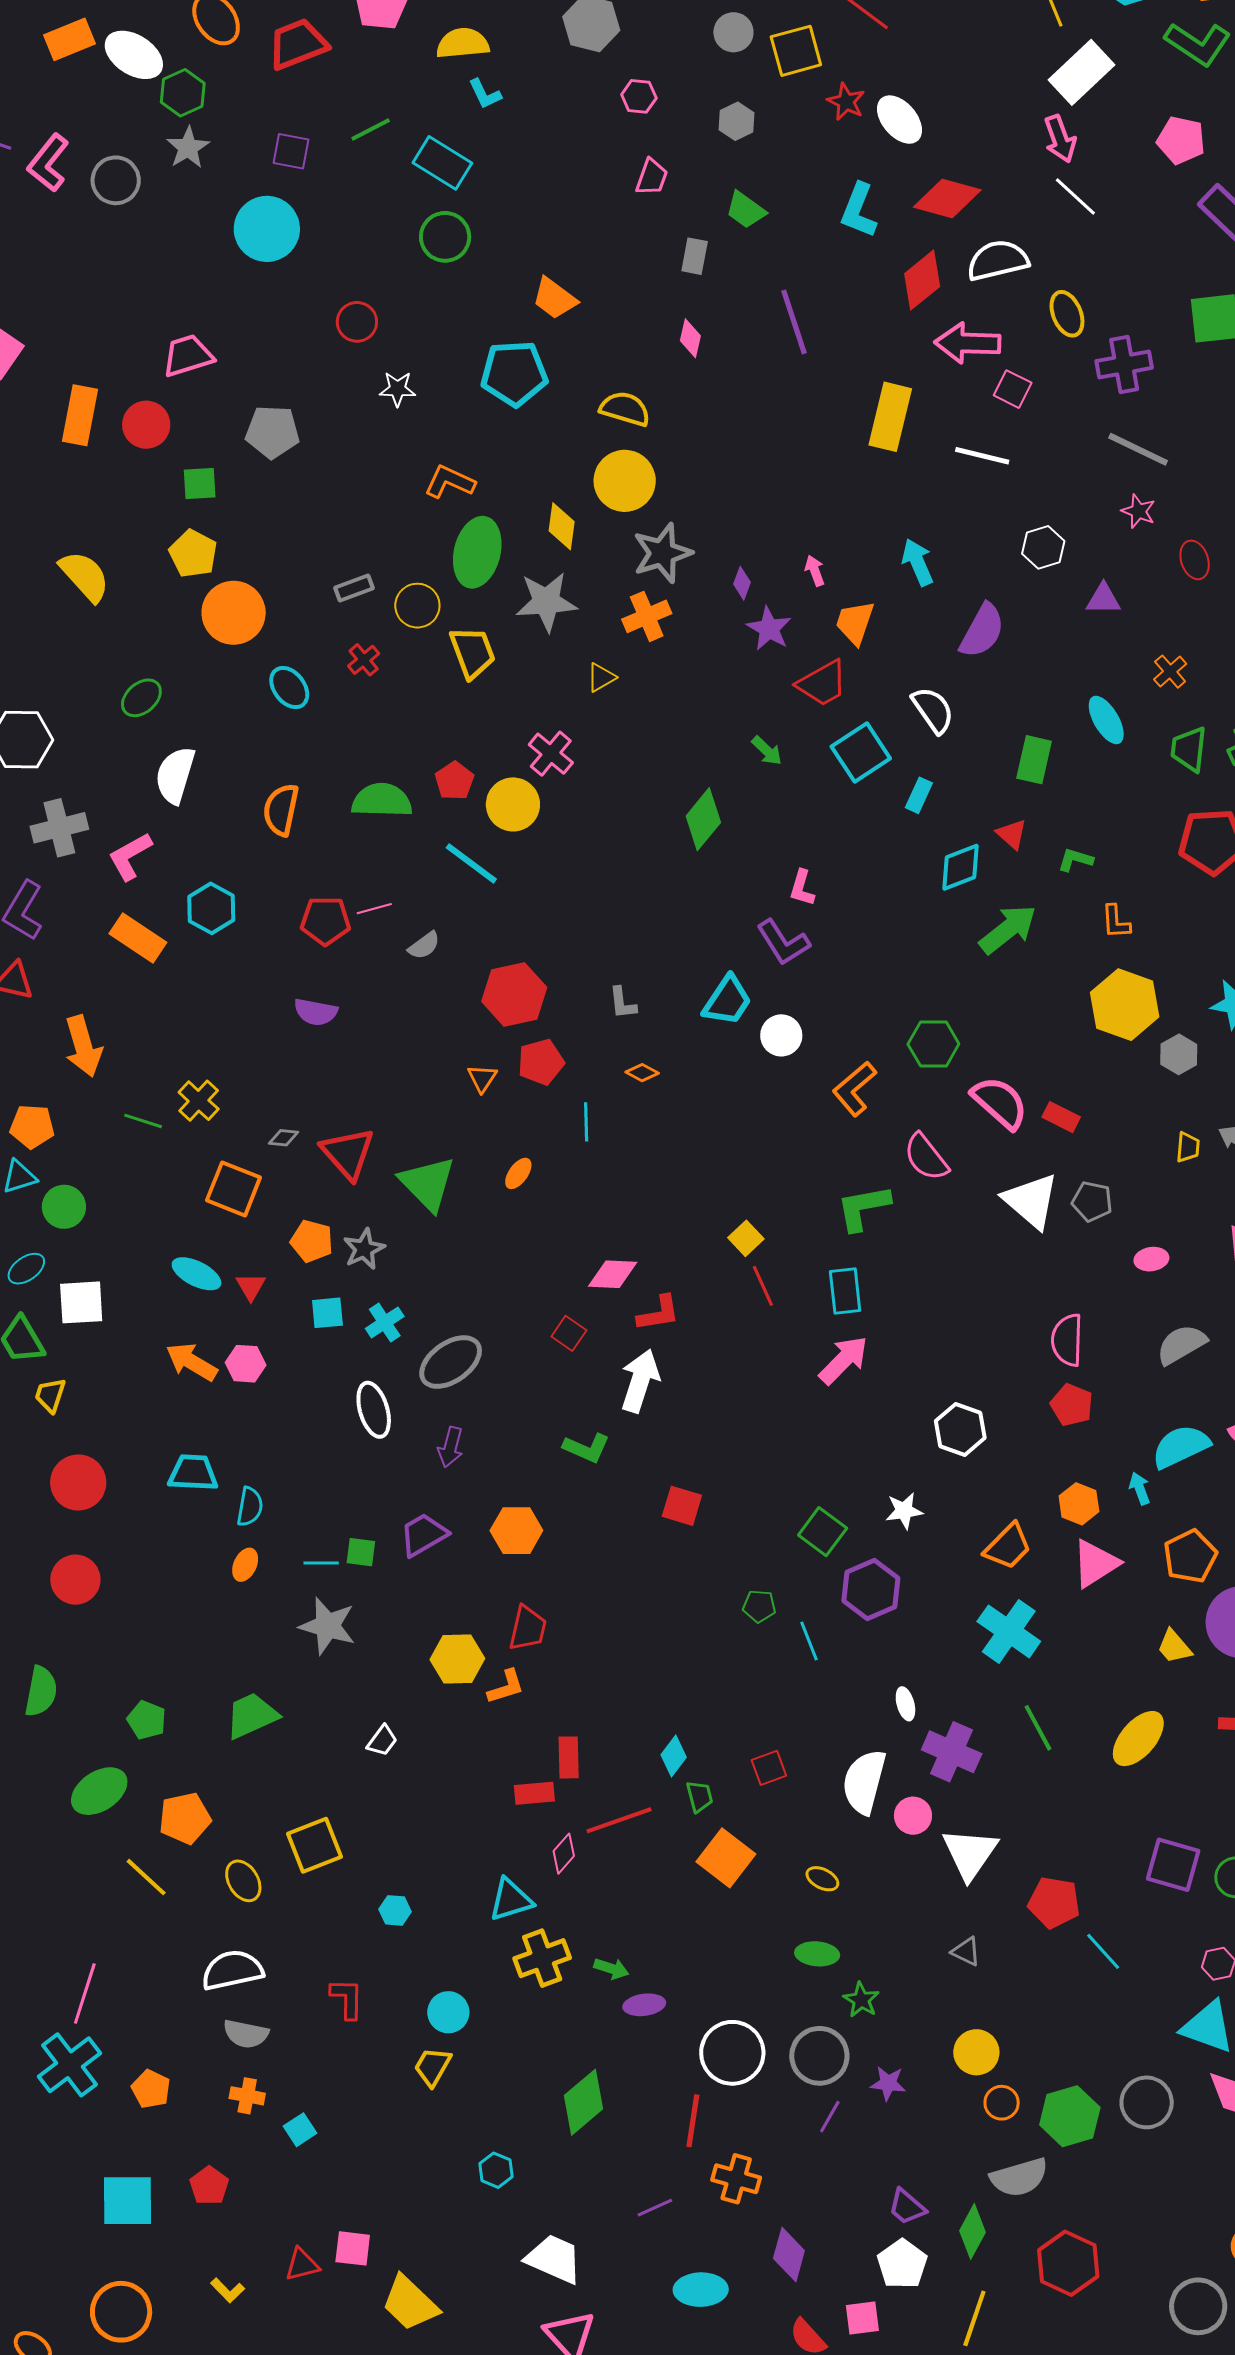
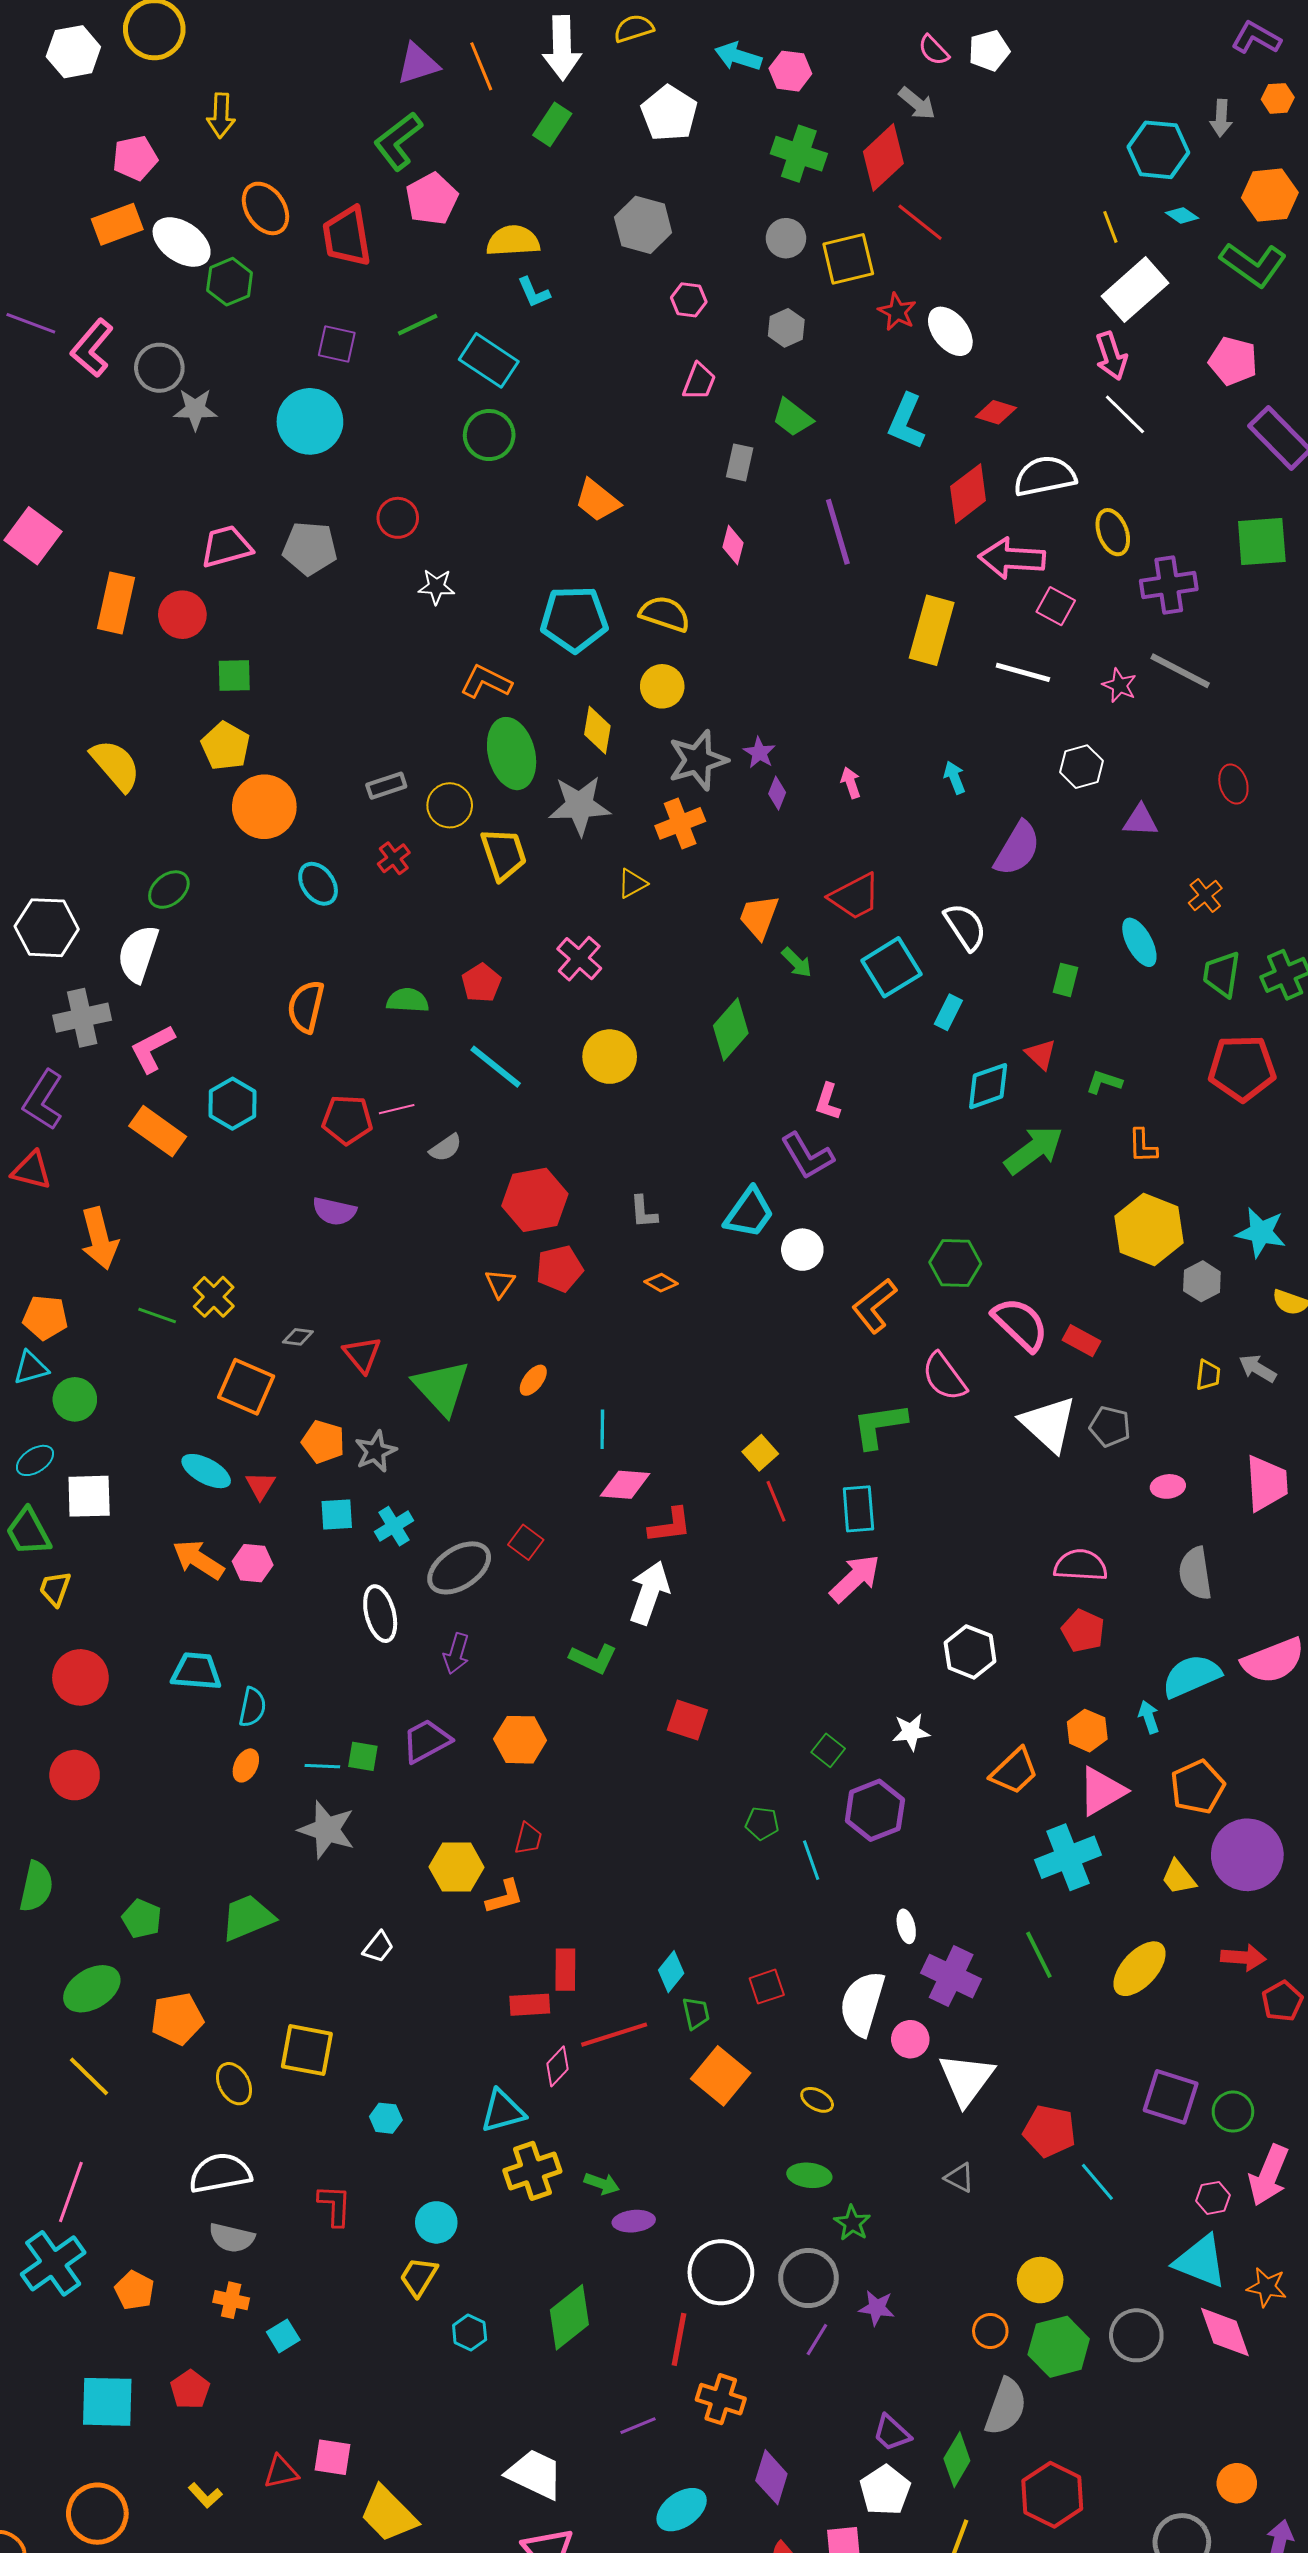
red trapezoid: (298, 44) -> (347, 236), turned -80
gray star: (188, 148) -> (195, 409), moved, turned 30
red diamond: (947, 198) -> (996, 412), size x0.6
cyan pentagon: (514, 373) -> (574, 619), moved
gray pentagon: (272, 432) -> (310, 548), moved
yellow circle: (625, 481) -> (662, 686), size x0.7
pink star: (1138, 511) -> (1119, 685), moved
green ellipse: (477, 552) -> (512, 754), turned -30
cyan arrow: (918, 562) -> (955, 778), size x0.7
orange trapezoid: (855, 623) -> (759, 917), moved
purple star: (769, 629) -> (759, 753), moved, size x0.7
green rectangle: (1034, 760) -> (1066, 980), size x0.7
white semicircle: (175, 775) -> (138, 954), moved
green semicircle: (382, 800) -> (408, 1000), size x0.7
yellow circle: (513, 804) -> (610, 1057), moved
cyan line: (586, 1122) -> (602, 1429), moved
red triangle: (348, 1153) -> (362, 1355), size x0.7
red square: (569, 1333) -> (526, 1542), moved
pink semicircle: (1067, 1340) -> (1081, 1565), turned 90
gray semicircle: (1181, 1344) -> (1195, 1573), turned -70
green square: (823, 1532) -> (828, 1750), size x0.7
red trapezoid: (528, 1628) -> (528, 1838), size x0.7
cyan cross: (1009, 1631) -> (1068, 1857), moved, turned 32
yellow square: (315, 1845) -> (307, 2050), turned 30
yellow line: (146, 1877) -> (89, 2076), moved
yellow circle: (976, 2052) -> (1040, 2280), moved
cyan hexagon: (496, 2170) -> (470, 2333), moved
gray semicircle: (1019, 2177) -> (1006, 2407), turned -56
cyan ellipse: (701, 2290) -> (682, 2510), turned -36

